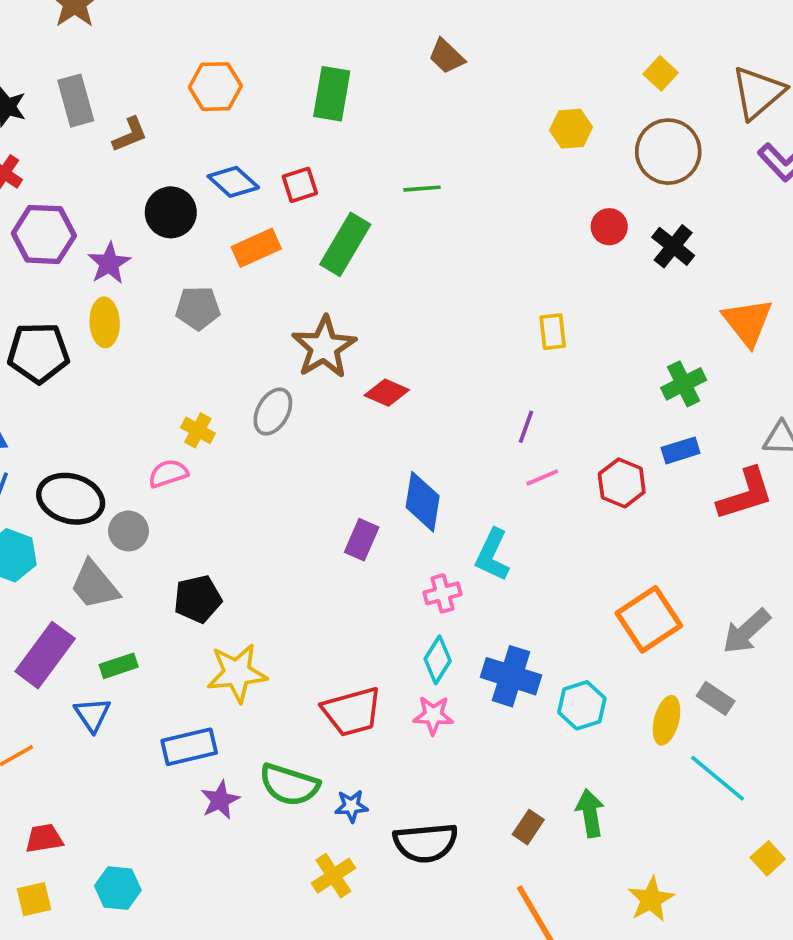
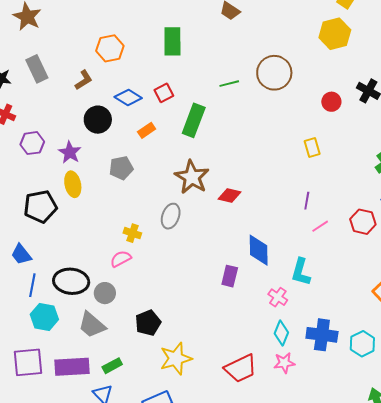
yellow hexagon: (571, 129) -> (335, 34), moved, size x1.4
brown L-shape: (130, 135) -> (84, 80), moved
brown circle: (668, 152) -> (274, 73), moved
red circle: (609, 227) -> (331, 102), moved
purple hexagon: (44, 234) -> (32, 143), size x0.7
orange rectangle: (256, 248) -> (147, 130), size x0.7
pink cross: (442, 593) -> (278, 297), turned -30
purple rectangle: (45, 655) -> (72, 367), turned 60

